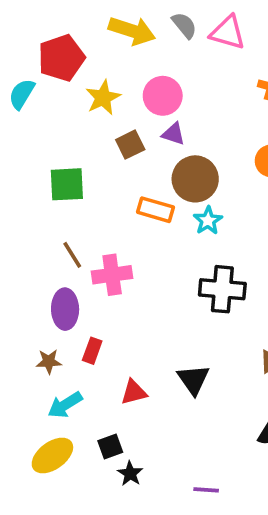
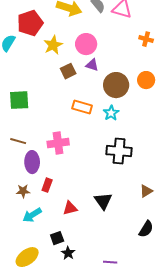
brown circle: (195, 179) -> (116, 85), moved
green square: (67, 184) -> (19, 100), moved
brown line: (72, 255) -> (18, 141), moved, turned -42
yellow ellipse: (52, 455) -> (27, 257), moved

